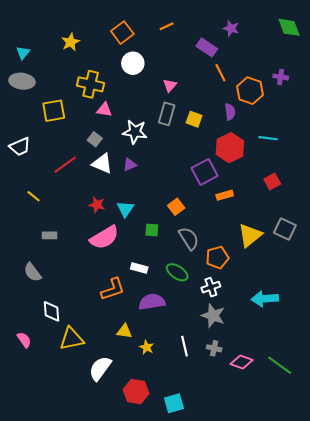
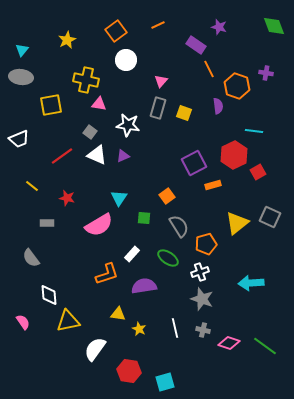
red hexagon: (230, 148) -> (234, 155), moved
red star: (97, 205) -> (67, 198), moved
white rectangle: (139, 268) -> (132, 254), turned -63

